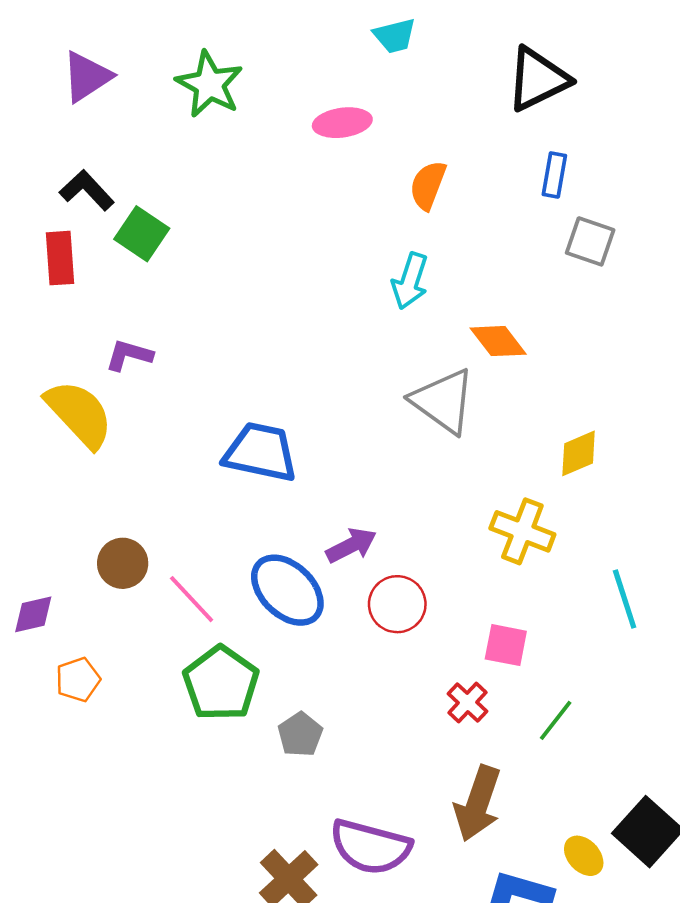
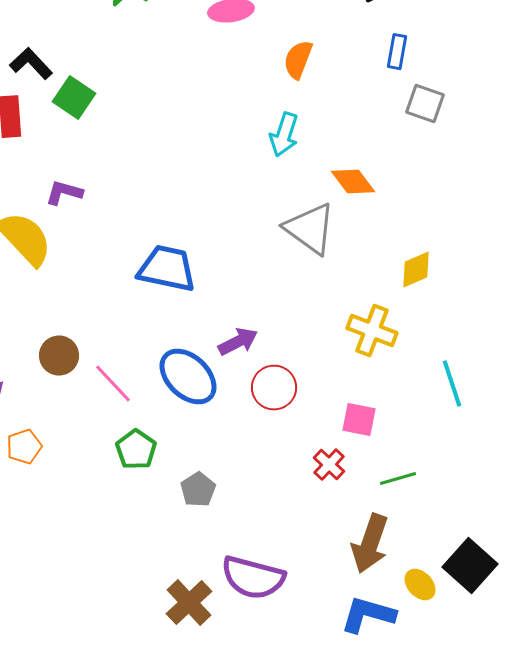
green pentagon: (221, 683) -> (136, 450), size x0.7
green line: (556, 720) -> (398, 479), turned 36
brown arrow: (478, 803) -> (370, 544), moved

